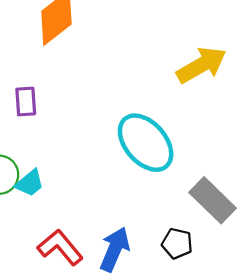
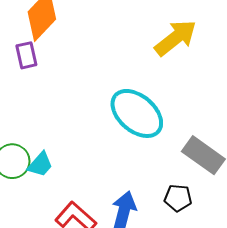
purple rectangle: (26, 102) -> (26, 55), moved

